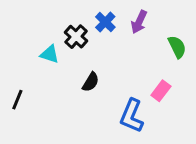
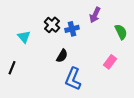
blue cross: (105, 22) -> (72, 29), moved, turned 32
cyan triangle: (50, 54) -> (24, 37), moved, turned 32
blue L-shape: (132, 116) -> (73, 79), moved

